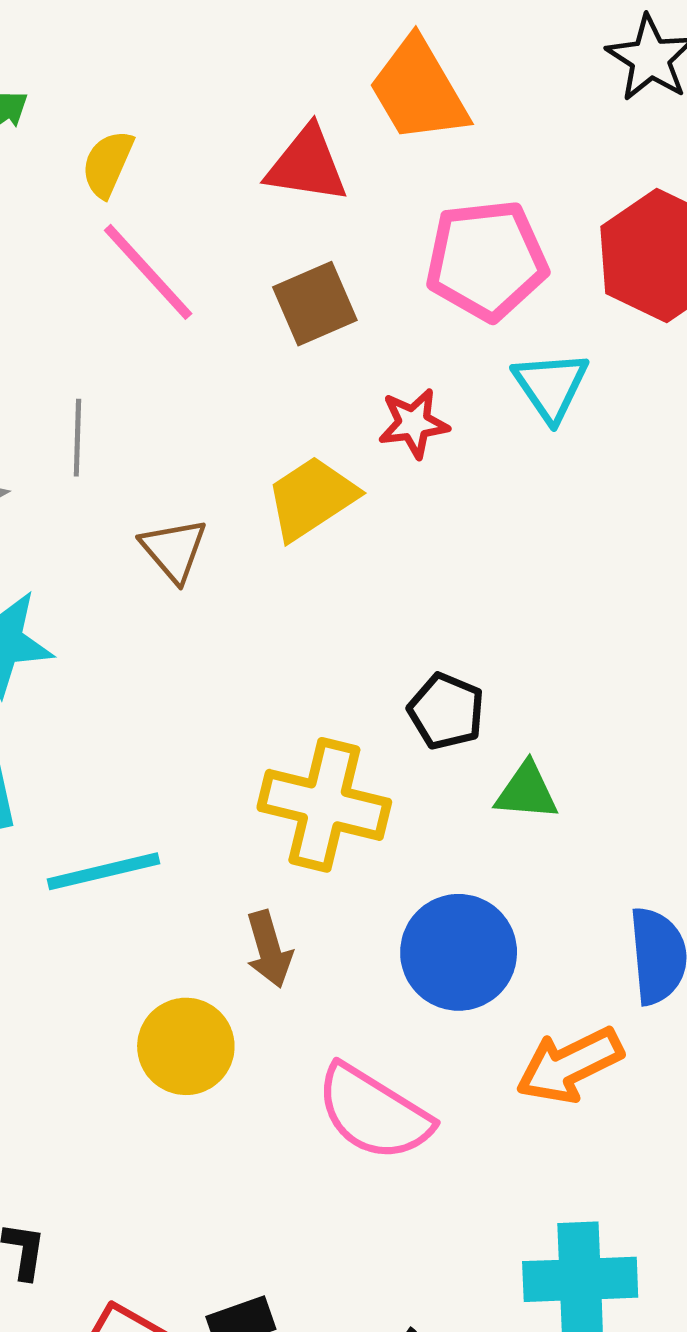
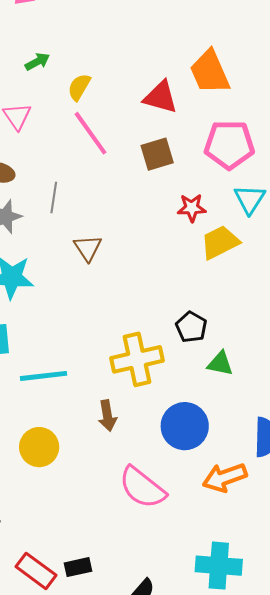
yellow trapezoid: (312, 498) -> (220, 242), moved
yellow cross: (324, 805) -> (137, 359), turned -33
yellow circle: (186, 1046) -> (39, 447), moved

